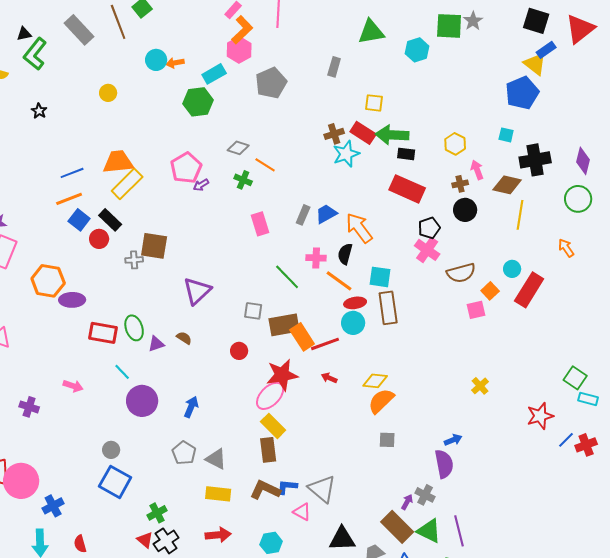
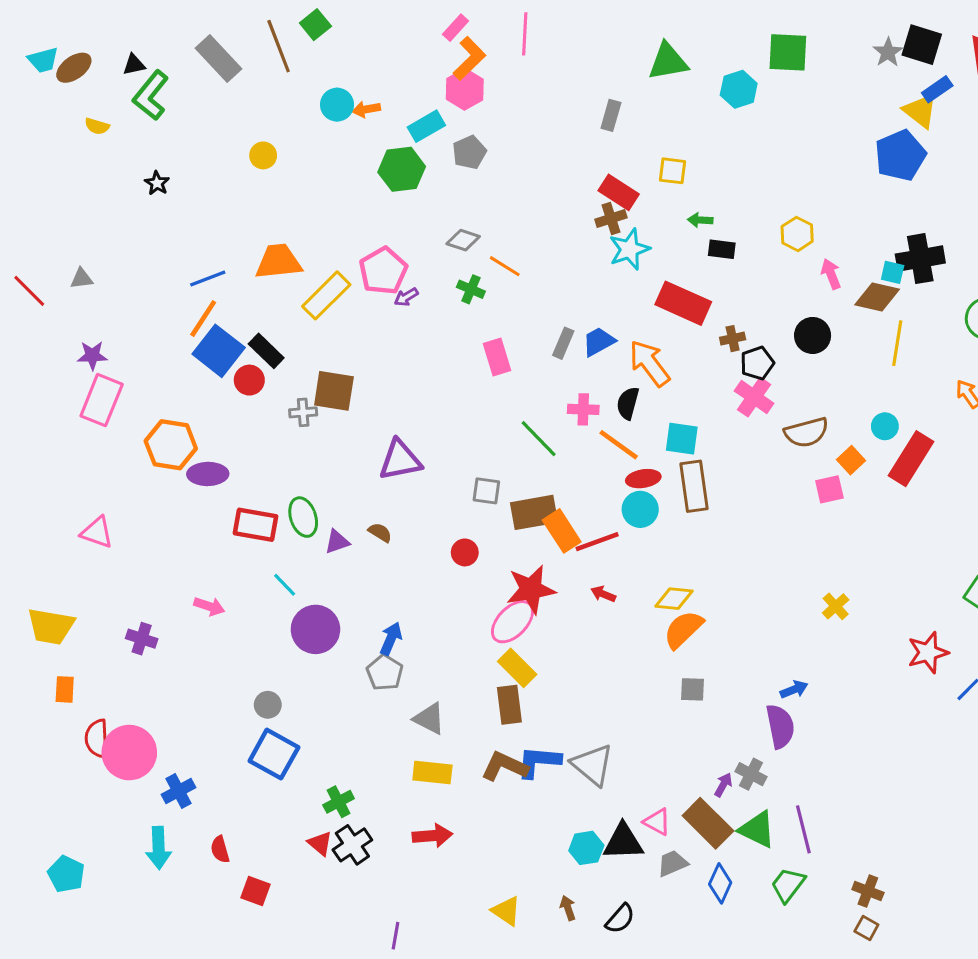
gray star: (473, 21) -> (888, 52), moved
gray pentagon: (271, 83) -> (469, 152), moved, size x0.7
red rectangle: (363, 133) -> (619, 192), moved
green arrow: (392, 135) -> (700, 220), size x0.5
cyan square: (506, 135) -> (893, 272), moved
yellow rectangle: (127, 184) -> (326, 295), moved
brown cross: (460, 184) -> (733, 339), moved
red rectangle: (407, 189) -> (683, 303), moved
orange line: (69, 199) -> (203, 319), turned -36
blue square: (79, 220) -> (219, 351), size x1.5
purple triangle: (197, 291) -> (400, 460), turned 32
gray pentagon: (184, 453) -> (385, 672), moved
blue L-shape: (287, 487) -> (539, 762), size x1.4
pink triangle: (302, 512) -> (657, 822), moved
cyan hexagon: (271, 543) -> (586, 848), moved

